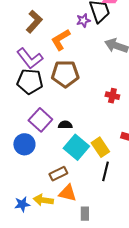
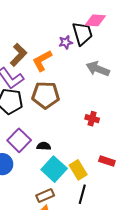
brown L-shape: (34, 22) -> (18, 55), moved
brown rectangle: (58, 174) -> (45, 195), moved

